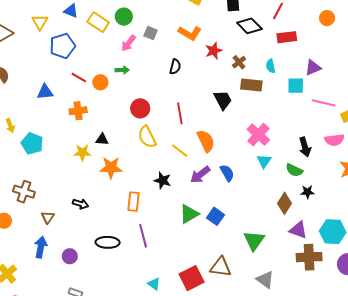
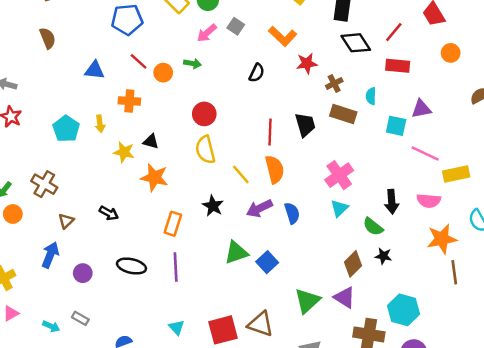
red line: (180, 113) -> (270, 132), moved
yellow arrow: (10, 126) -> (100, 124), moved
purple triangle: (298, 230) -> (345, 297), moved

